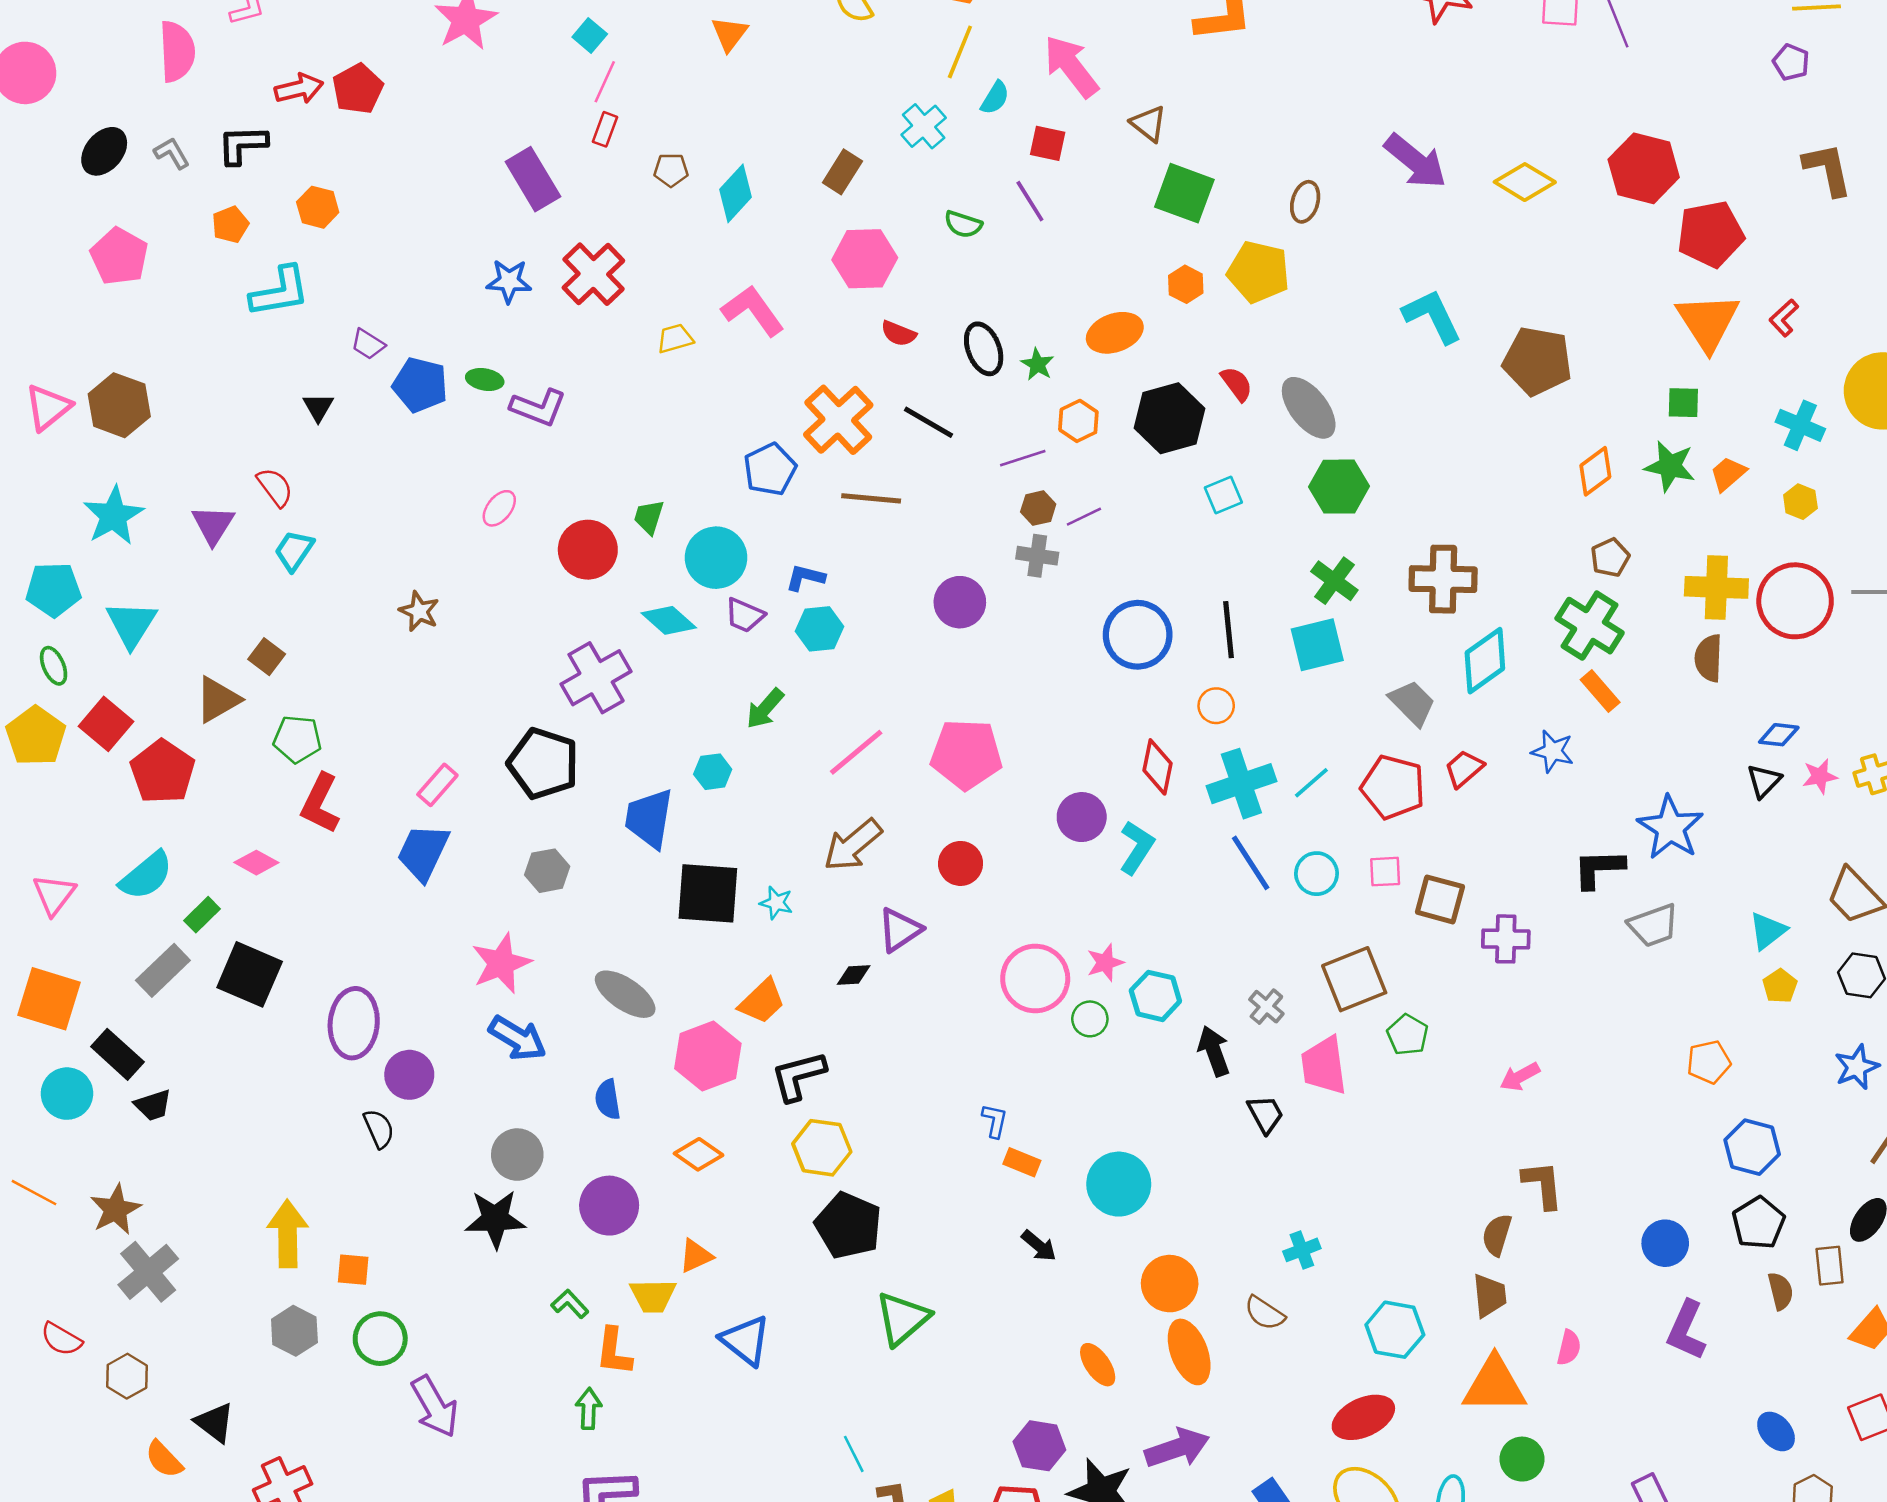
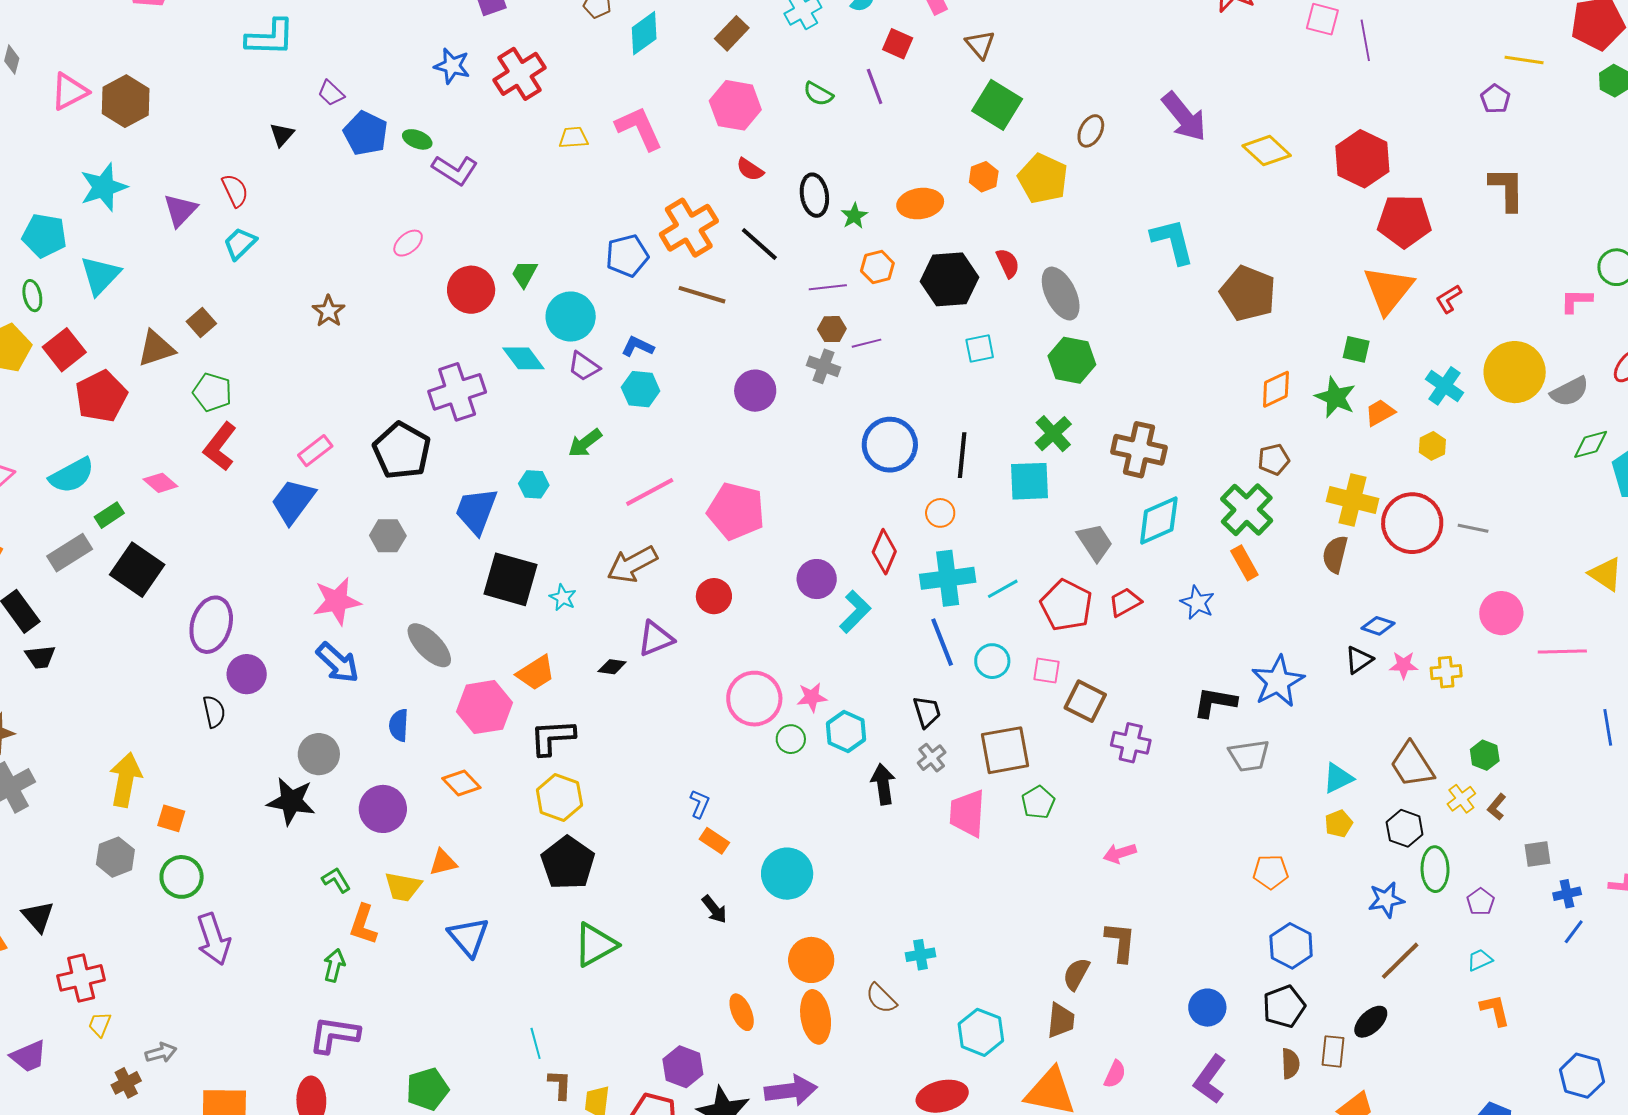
black trapezoid: (1265, 1114) -> (927, 712), moved

